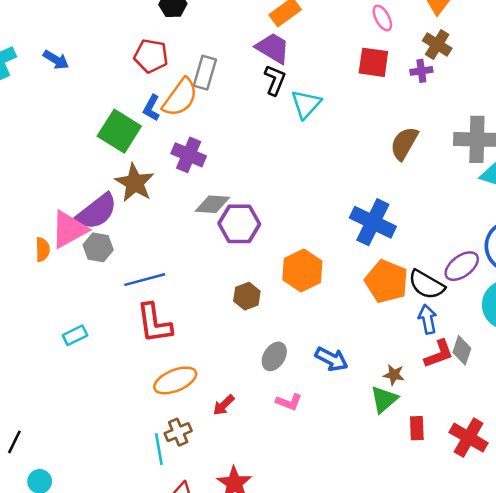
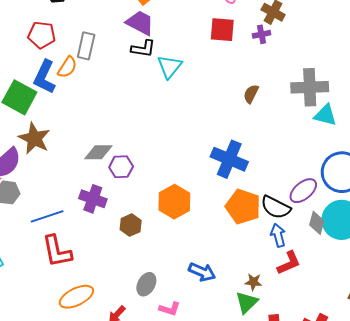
black L-shape: (275, 80) -> (143, 49), turned 80
orange semicircle: (180, 98) -> (67, 67), size x0.7
blue L-shape: (152, 108) -> (45, 77), size x1.6
brown semicircle: (404, 143) -> (251, 94), size x0.7
purple cross: (189, 155) -> (93, 199), moved
purple hexagon: (239, 224) -> (121, 167), size x0.7
gray diamond: (462, 350) -> (317, 223), moved
gray ellipse: (274, 356) -> (146, 284), moved

